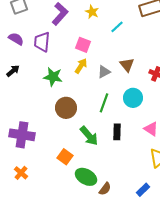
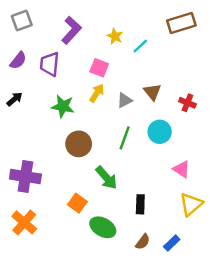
yellow star: (92, 12) -> (115, 36), moved
purple semicircle: (16, 39) -> (18, 60), turned 98
black rectangle: (117, 132) -> (140, 204), moved
orange cross: (21, 173) -> (24, 222), size x1.5
brown semicircle: (105, 189) -> (143, 242), moved

